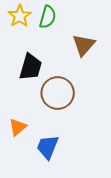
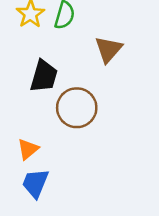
blue trapezoid: (48, 147) -> (35, 183), moved

